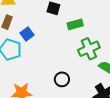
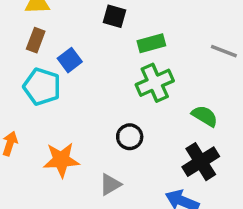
green cross: (89, 49) -> (155, 83), moved

